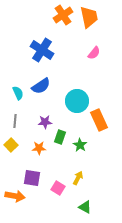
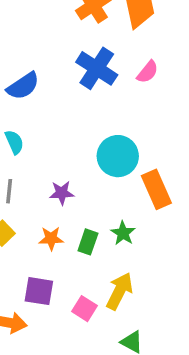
blue cross: (42, 50) -> (97, 68), moved
blue semicircle: (41, 86) -> (23, 86), moved
green rectangle: (60, 137) -> (88, 242), moved
yellow arrow: (78, 178) -> (119, 291), size x1.5

